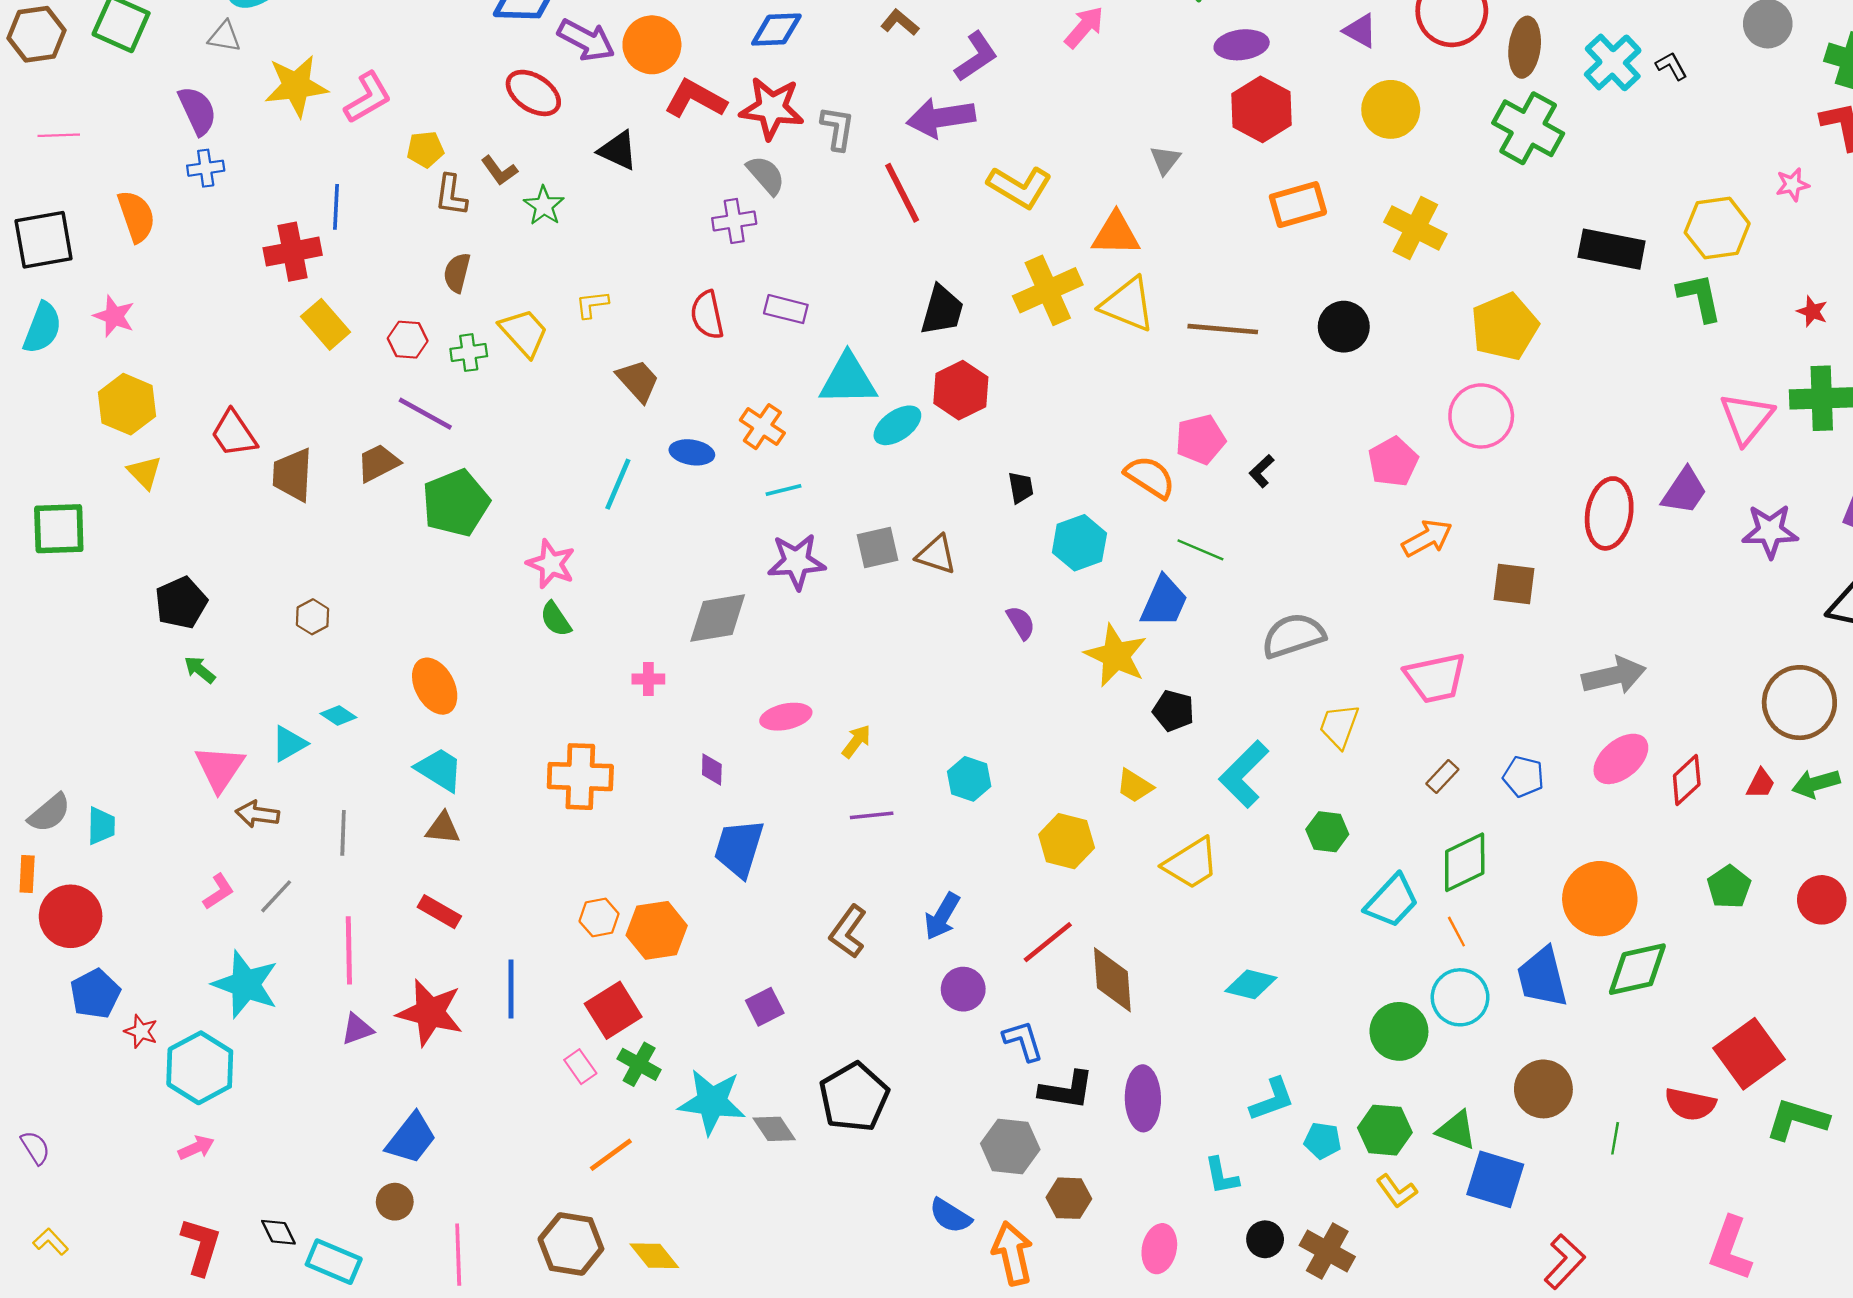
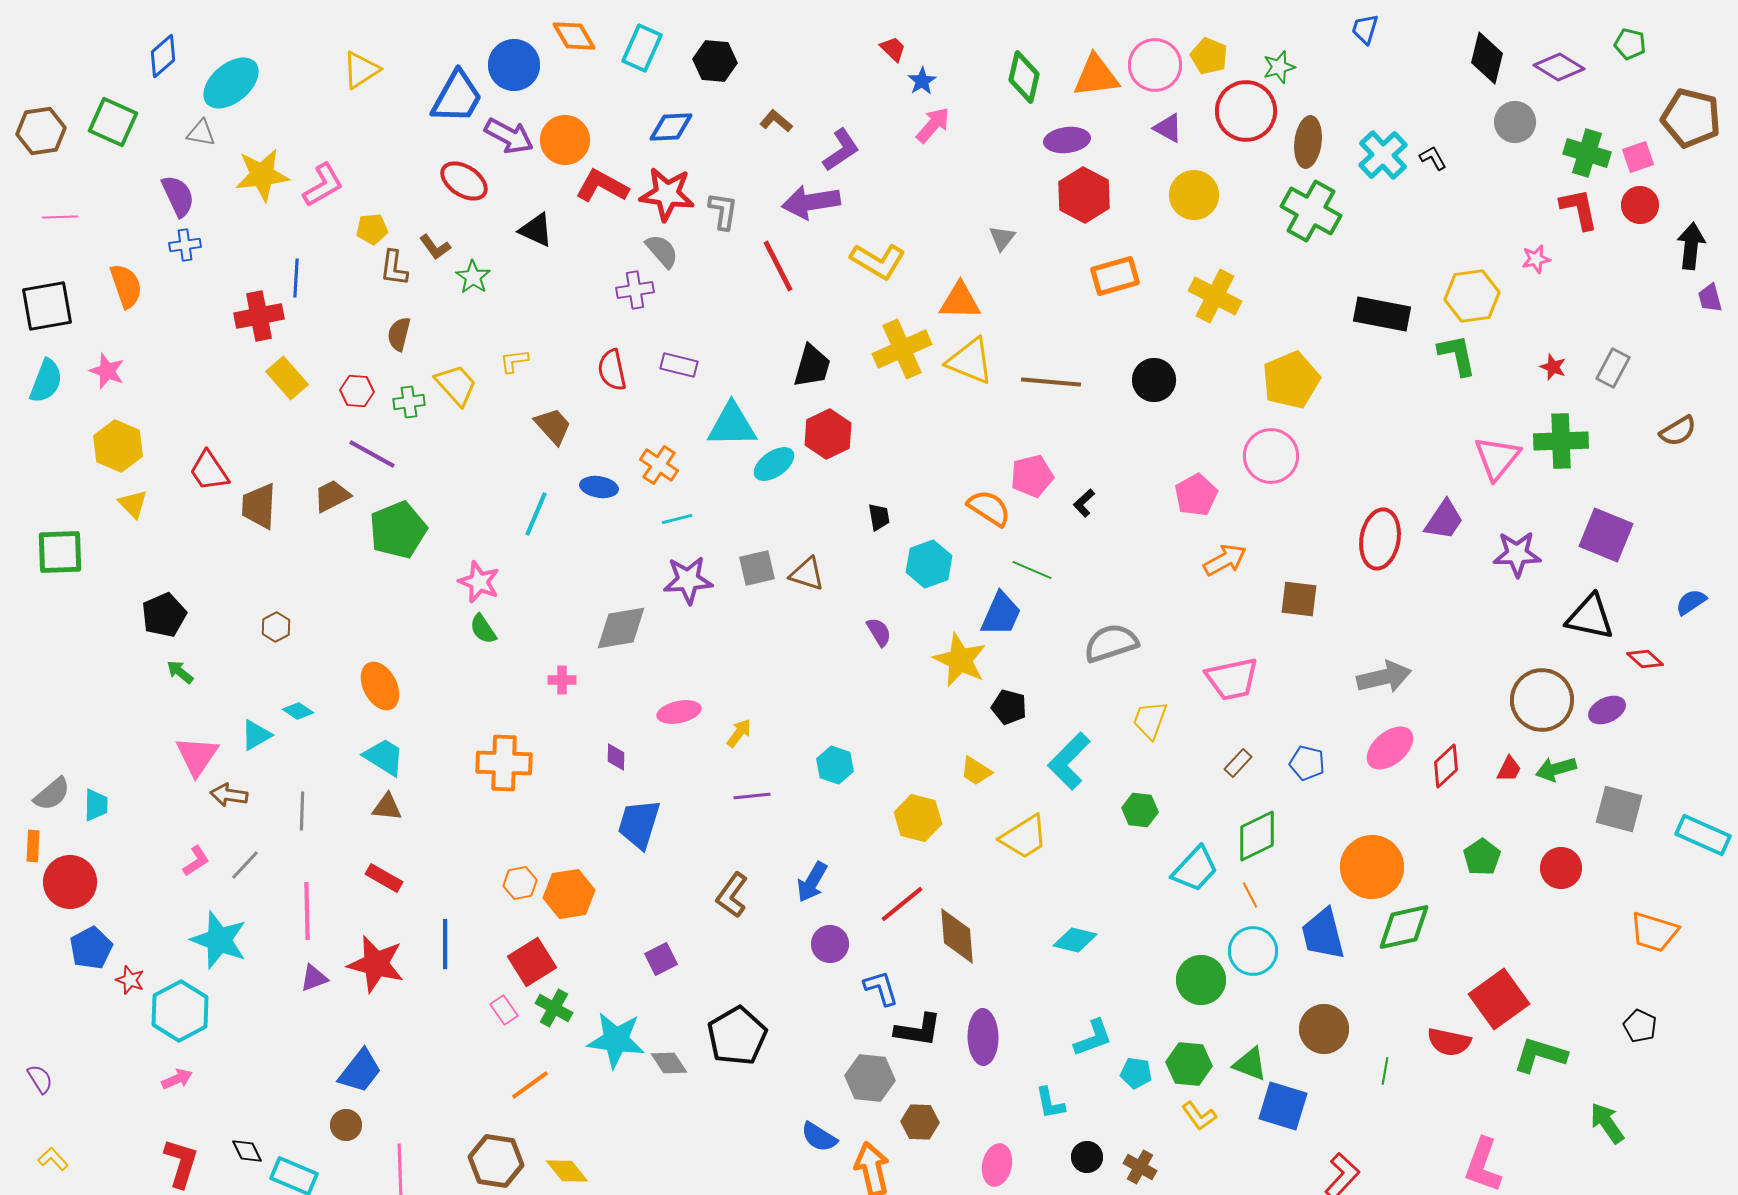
brown cross: (1327, 1251) -> (1140, 1167), size x0.7

